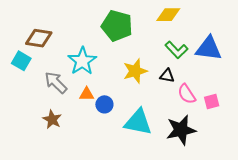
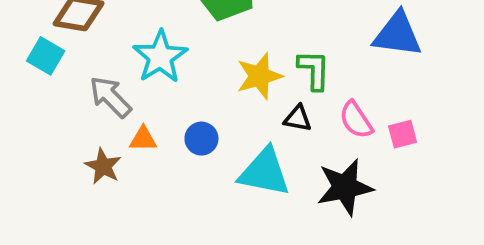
green L-shape: (177, 50) -> (314, 70), moved, turned -135
black triangle: (167, 76) -> (298, 118), moved
orange triangle: (87, 94) -> (143, 139), moved

